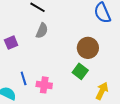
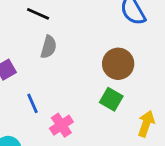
blue line: (24, 78) -> (33, 103), moved
pink cross: (44, 85) -> (61, 125), turned -35

